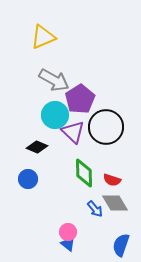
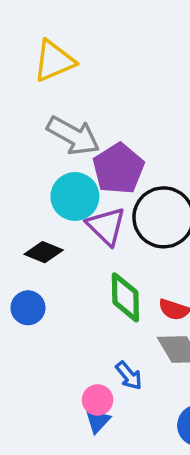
blue arrow: (95, 209) -> (129, 376), moved
blue triangle: (68, 244) -> (98, 421), turned 35

